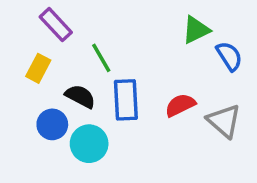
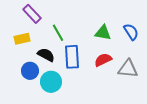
green triangle: (196, 30) -> (103, 33), moved, turned 36
yellow rectangle: (38, 68) -> (22, 39), turned 49
gray triangle: (224, 121) -> (128, 69), turned -35

